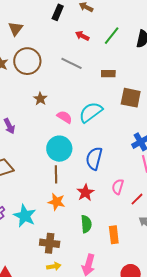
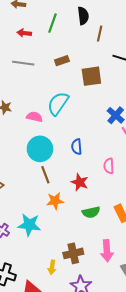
blue semicircle: (94, 158) -> (77, 147), size x0.7
green semicircle: (86, 224) -> (91, 212), turned 102
brown cross: (50, 243) -> (73, 253), moved
yellow arrow: (54, 266) -> (52, 267), moved, turned 128

